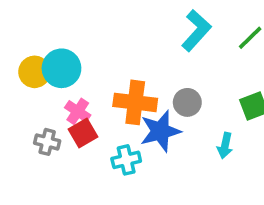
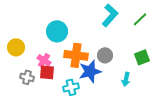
cyan circle: (61, 68) -> (57, 31), moved
yellow circle: (35, 72) -> (16, 47), moved
red square: (83, 133) -> (47, 72), turned 35

